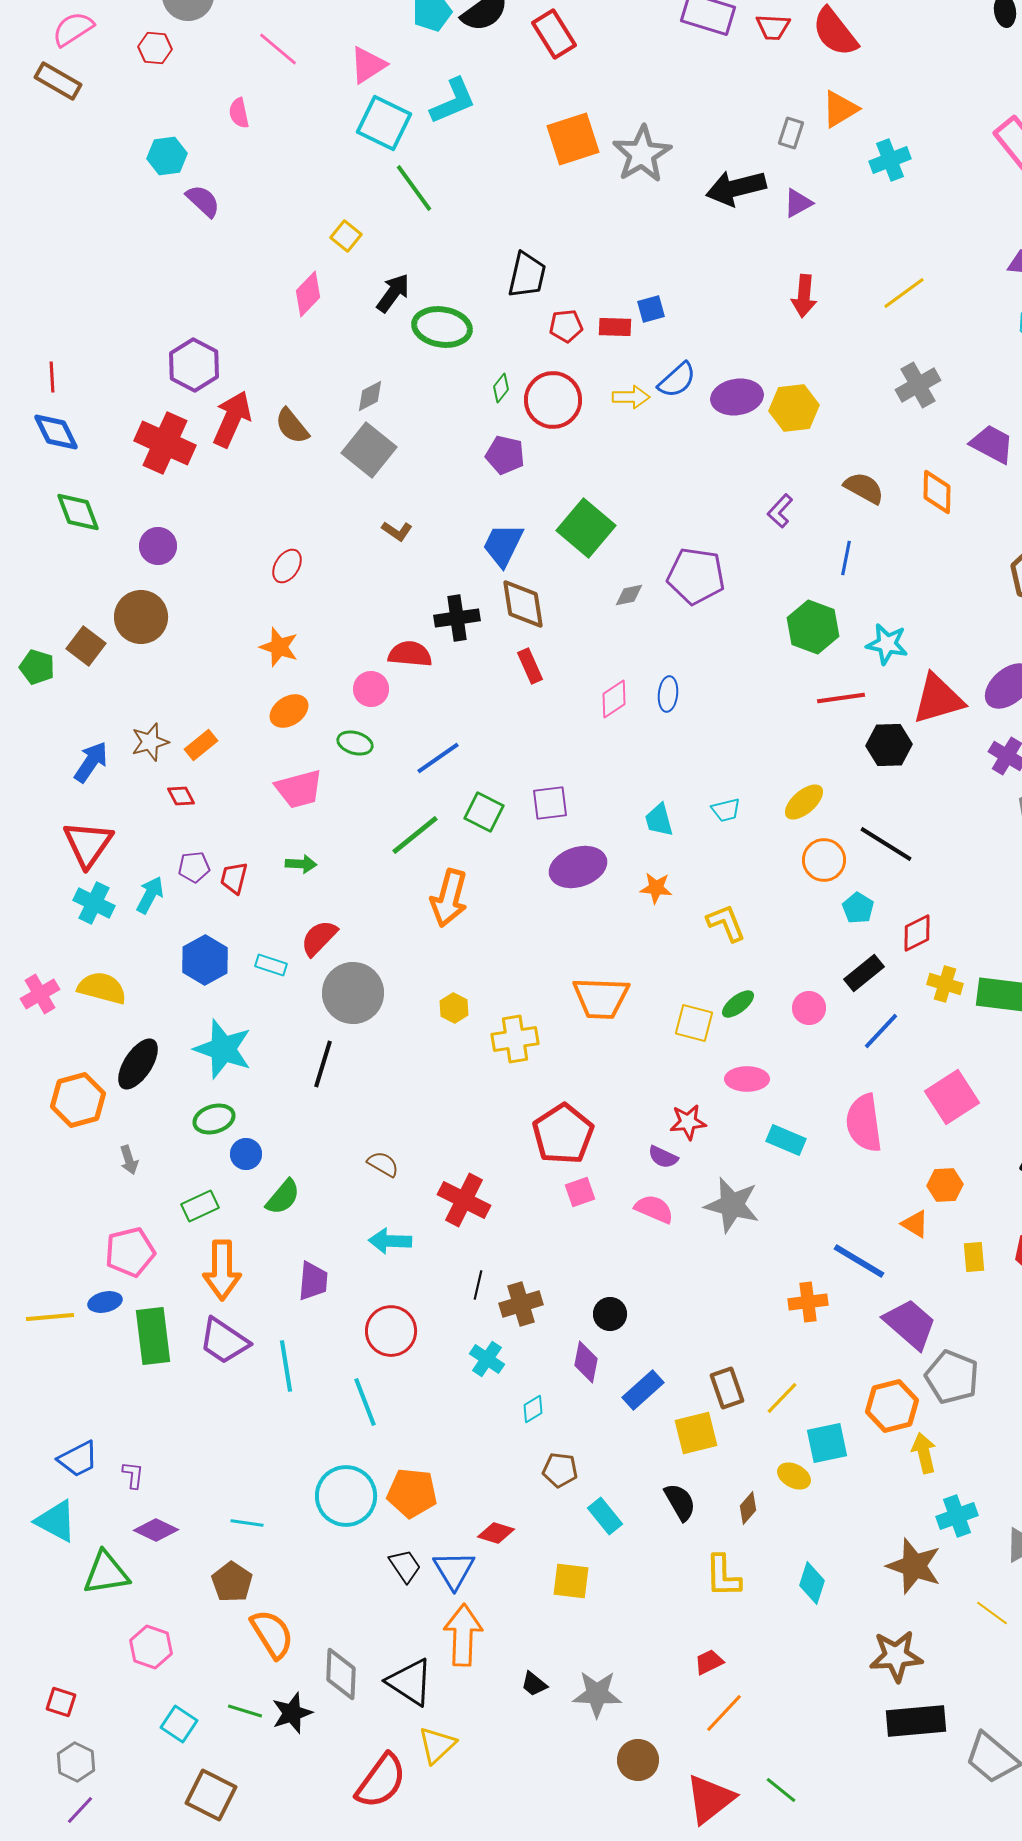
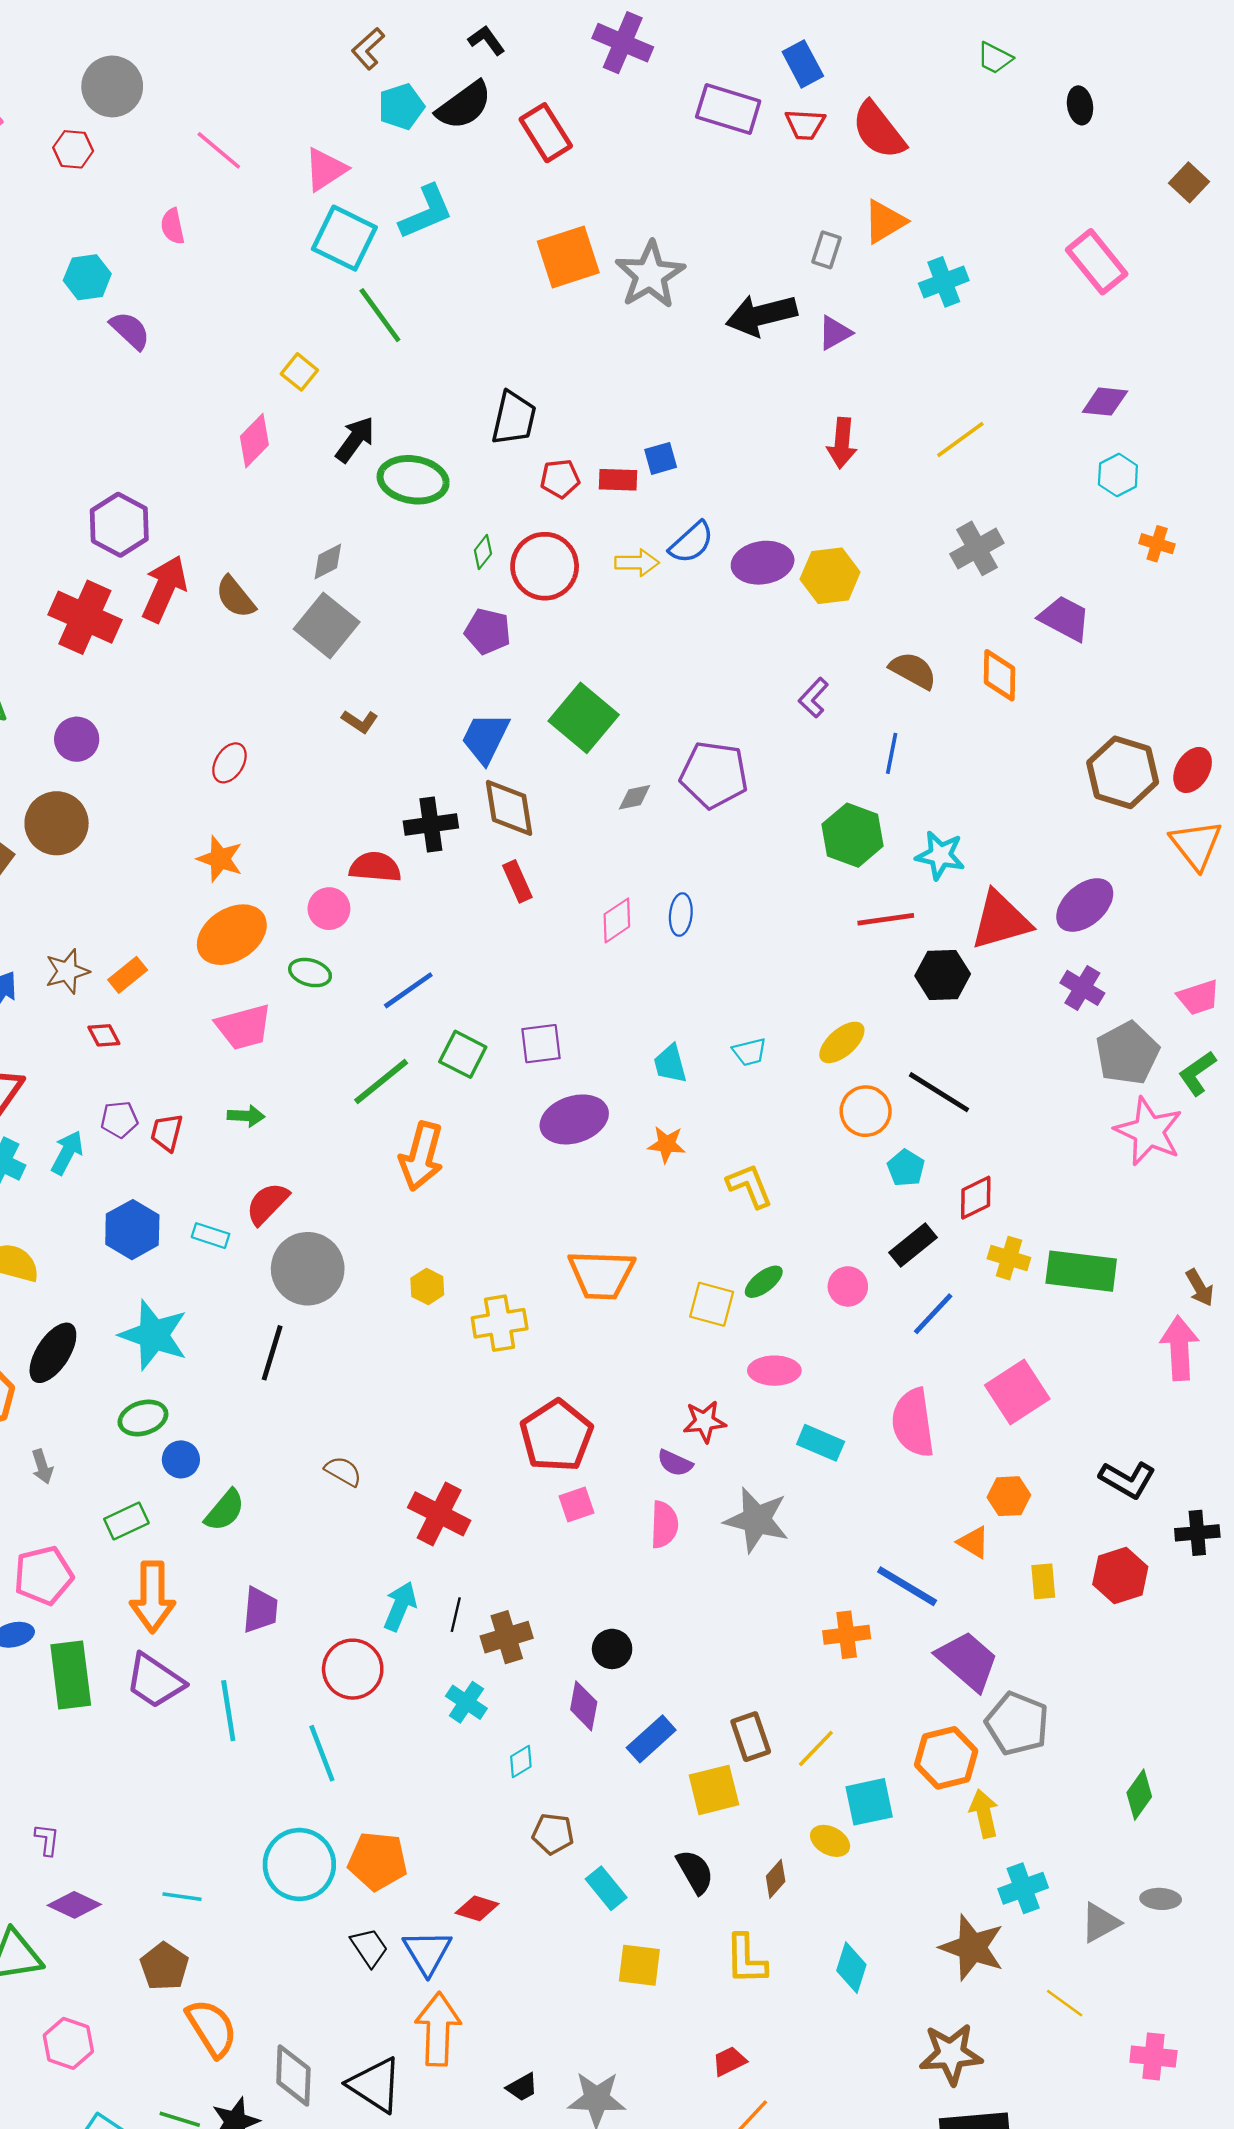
orange ellipse: (289, 711) -> (232, 935), size x1.5
pink semicircle: (654, 1209) -> (664, 1525), turned 69
cyan arrow: (390, 1241) -> (400, 1606), moved, turned 111
yellow square: (571, 1581) -> (639, 1965), moved
black trapezoid: (534, 1684) -> (522, 2087), turned -68

